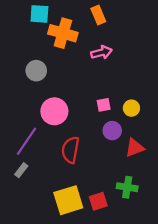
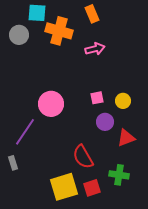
gray circle: (36, 71) -> (19, 35), moved
red semicircle: (70, 150) -> (83, 157), moved, turned -40
gray rectangle: (21, 170) -> (13, 163), moved, turned -56

